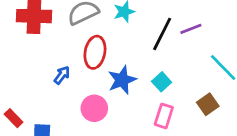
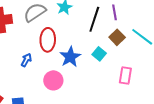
purple line: (191, 29) -> (115, 12), turned -70
brown square: (208, 104) -> (117, 37), moved
pink rectangle: (164, 116) -> (125, 75), moved

